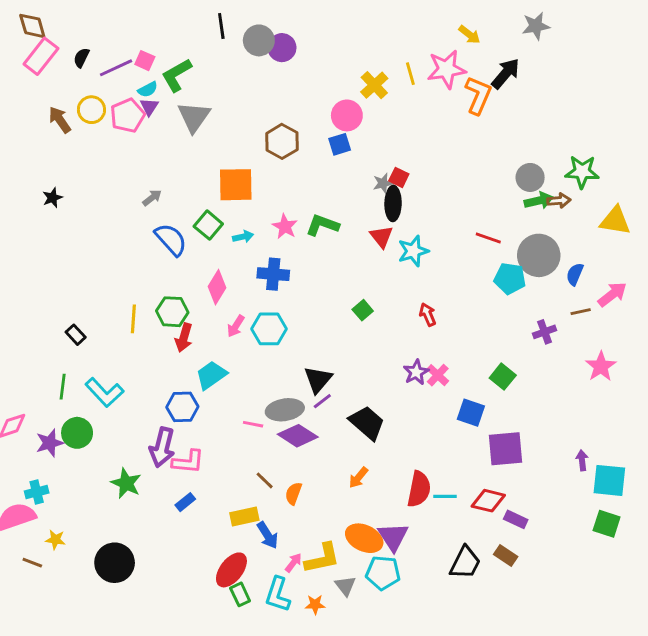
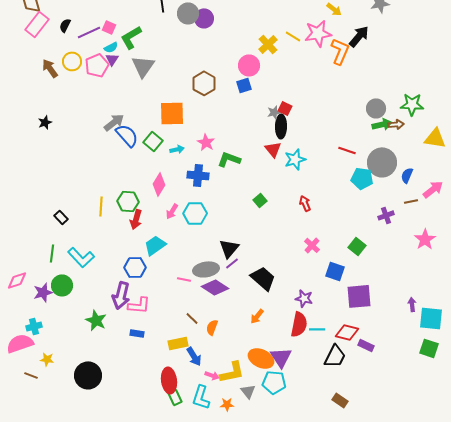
yellow line: (410, 74) -> (293, 36), turned -42
gray arrow: (152, 198) -> (114, 122), size x1.5
green L-shape: (322, 225) -> (229, 159), moved
blue semicircle: (171, 240) -> (127, 135), moved
purple star: (416, 372) -> (304, 298), moved, turned -30
blue rectangle: (185, 502) -> (137, 333), turned 48
brown rectangle: (506, 555) -> (340, 400), moved
pink arrow: (293, 563) -> (212, 375), turned 72
black trapezoid: (465, 563) -> (335, 356), moved
red ellipse: (231, 570) -> (169, 380), turned -45

